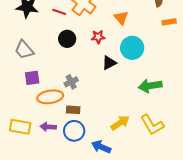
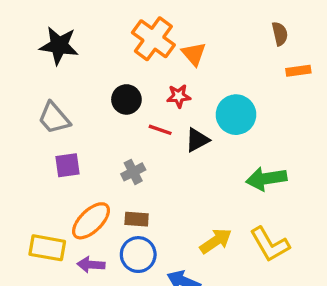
red line: (59, 12) -> (160, 130), moved
orange triangle: (121, 18) -> (194, 54), moved
orange ellipse: (50, 97) -> (91, 221), moved, turned -35
purple arrow: (48, 127) -> (91, 265), moved

